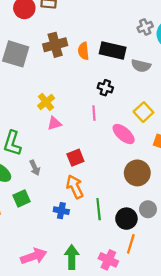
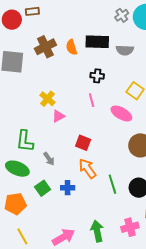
red square: (75, 158) -> (83, 143), turned -35
blue cross: (61, 211) -> (68, 188), moved
pink cross: (108, 260) -> (130, 227), turned -30

